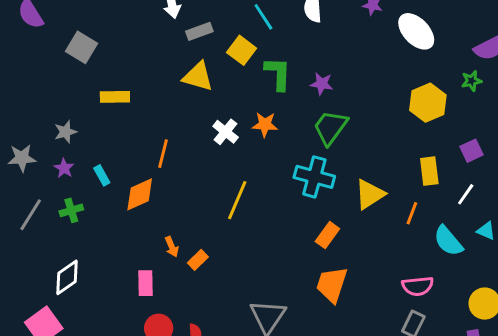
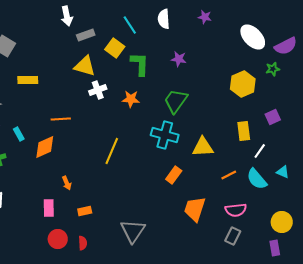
white ellipse: (416, 31) -> (253, 37), moved
purple star: (322, 84) -> (179, 59), moved
white cross: (226, 132) -> (98, 90), moved, turned 30
orange line: (163, 154) -> (61, 119), turned 72
yellow triangle: (370, 194) -> (203, 147), turned 30
white line: (466, 194) -> (260, 151), moved
orange line: (412, 213) -> (229, 175), moved, turned 42
orange rectangle: (198, 260) -> (85, 211), moved, turned 32
orange trapezoid: (332, 285) -> (195, 209), moved

